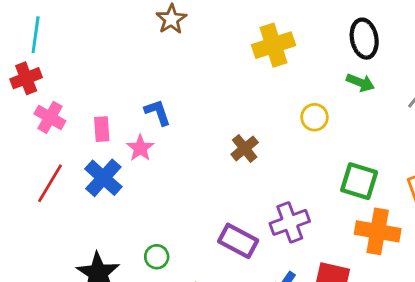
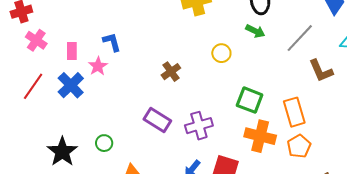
purple rectangle: (238, 241) -> (157, 120), moved

